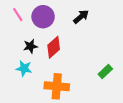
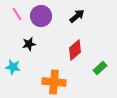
red diamond: (54, 47) -> (75, 50), moved
cyan star: (24, 68) -> (13, 67), moved

